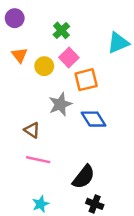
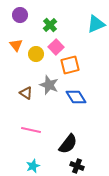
purple circle: (15, 18) -> (20, 15), moved
cyan triangle: (118, 43) -> (96, 24), moved
gray star: (60, 104) -> (49, 85), turned -30
brown triangle: (32, 130) -> (26, 93), moved

